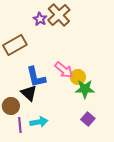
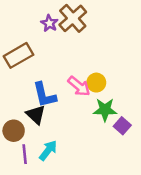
yellow circle: (78, 77) -> (96, 83), moved
purple square: (88, 119) -> (122, 126), moved
cyan arrow: (39, 122) -> (48, 150), turned -42

